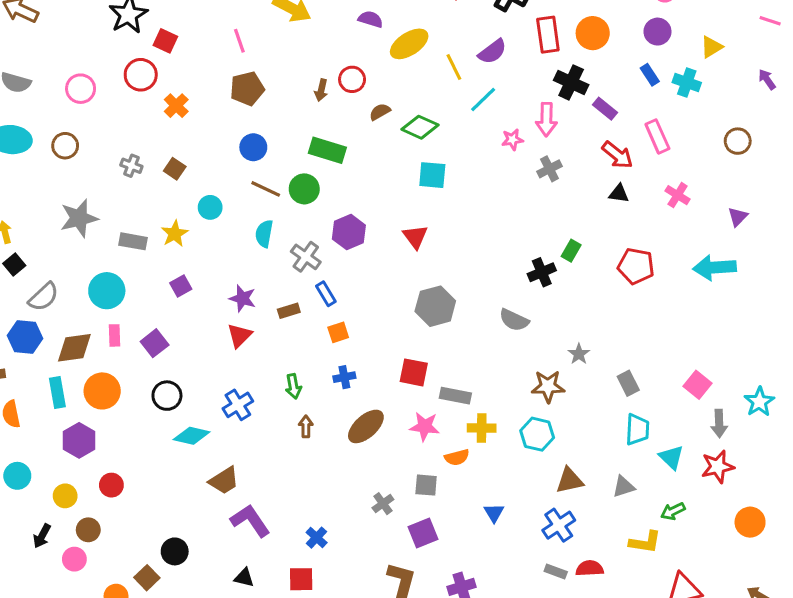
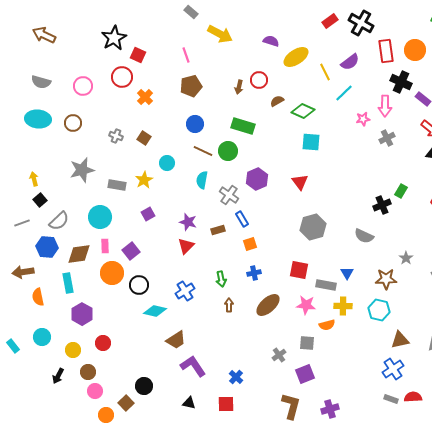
orange circle: (102, 391) -> (112, 273), moved
blue triangle: (494, 513) -> (347, 273), moved
pink circle: (74, 559) -> (95, 391), moved

